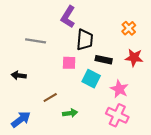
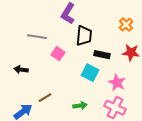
pink square: (69, 63) -> (58, 54), moved, turned 32
brown line: (50, 97) -> (45, 98), moved
green arrow: (70, 113) -> (80, 106), moved

